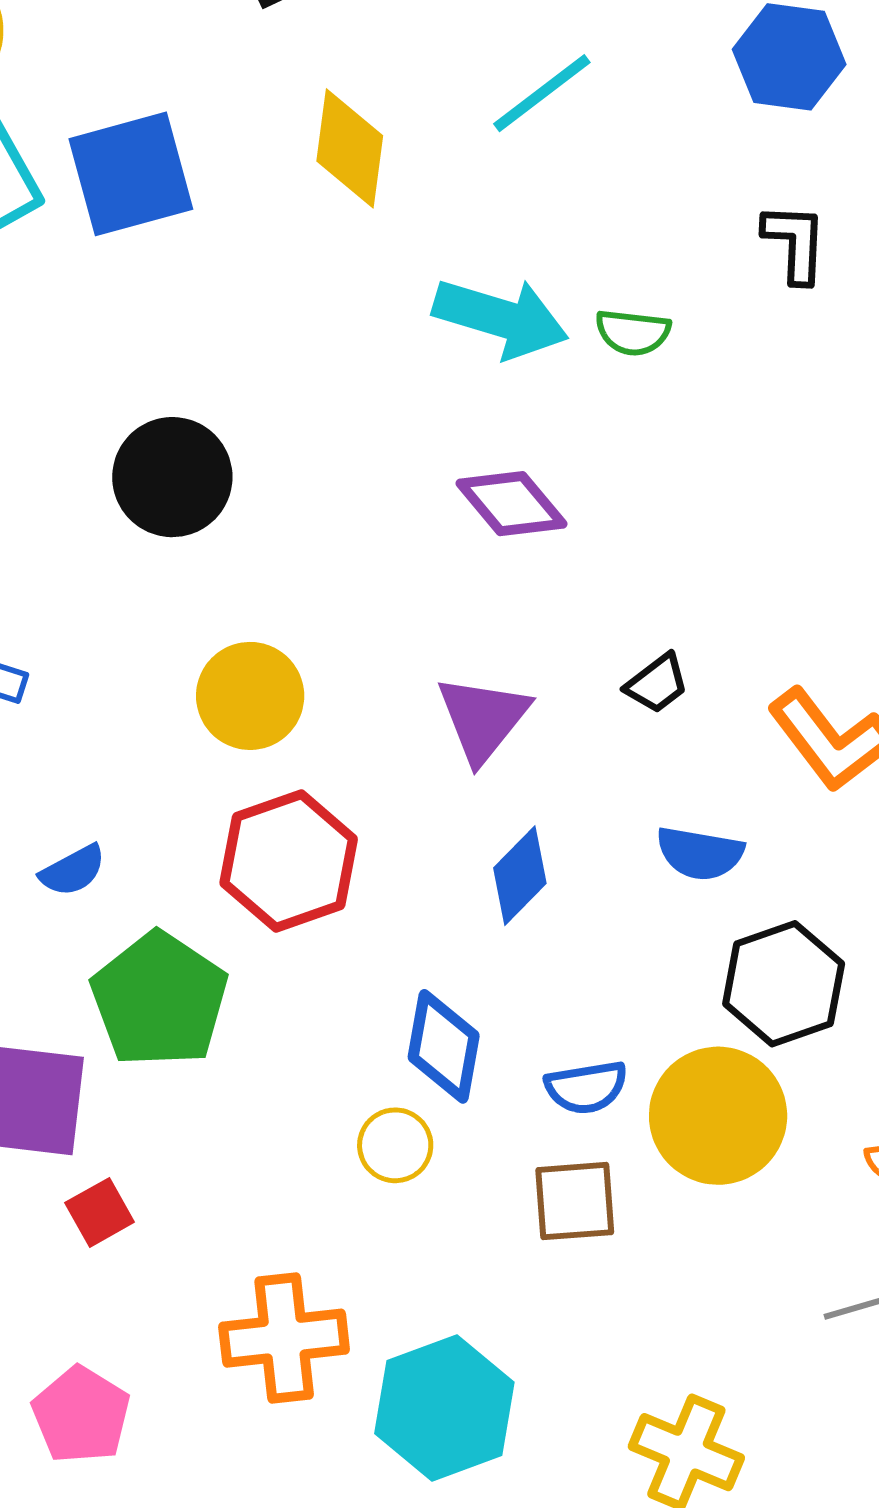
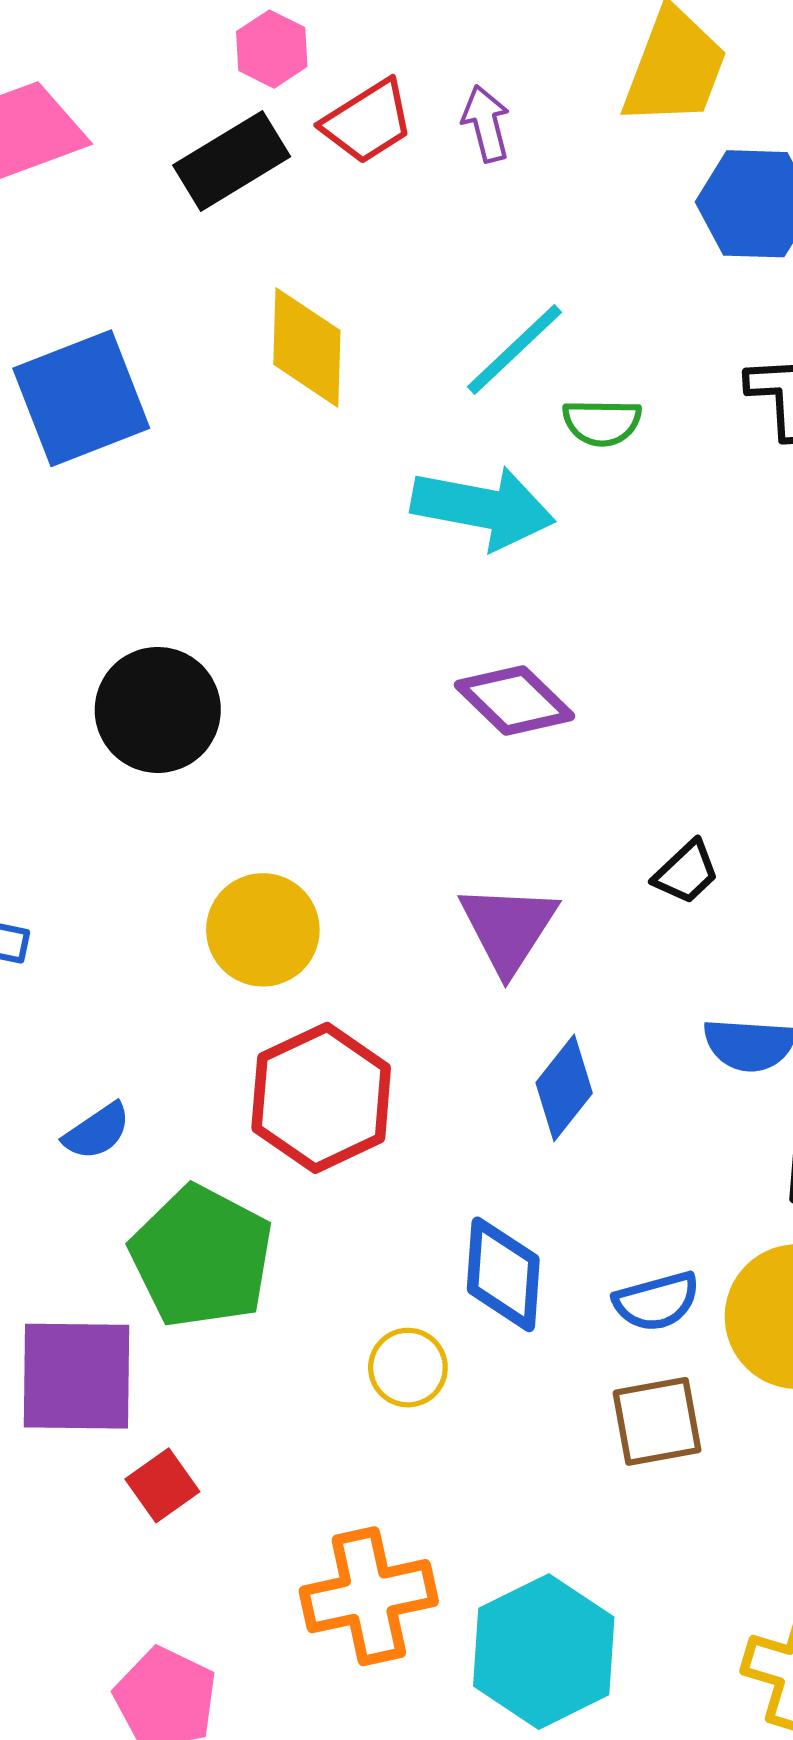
cyan line: (542, 93) -> (514, 350), moved
green semicircle: (633, 332) -> (602, 422), moved
yellow circle: (395, 1145) -> (408, 1368), moved

